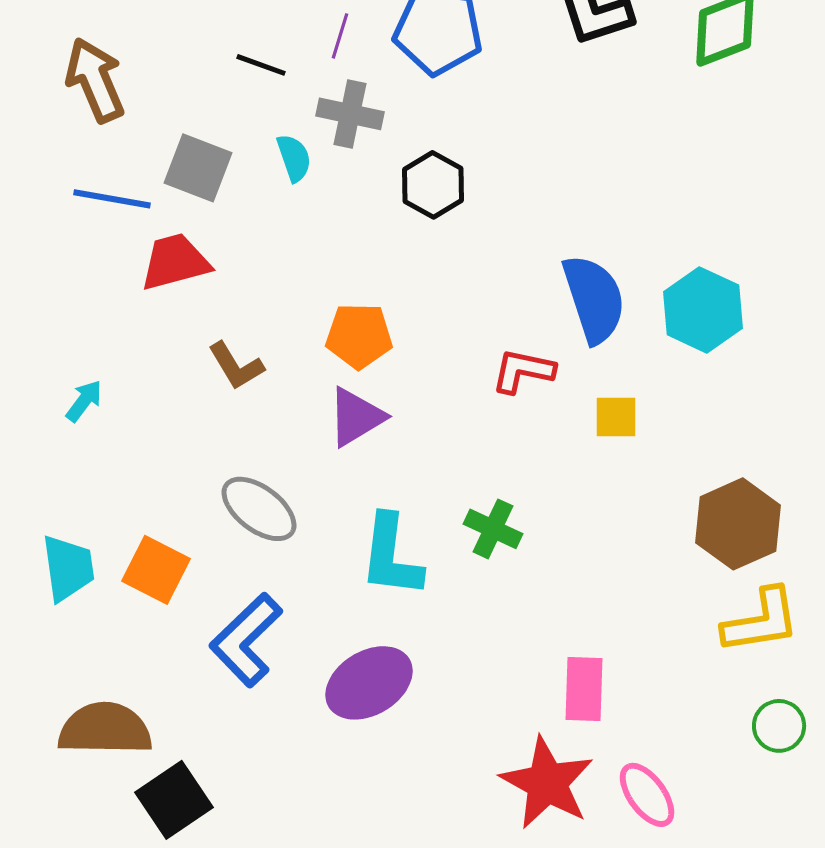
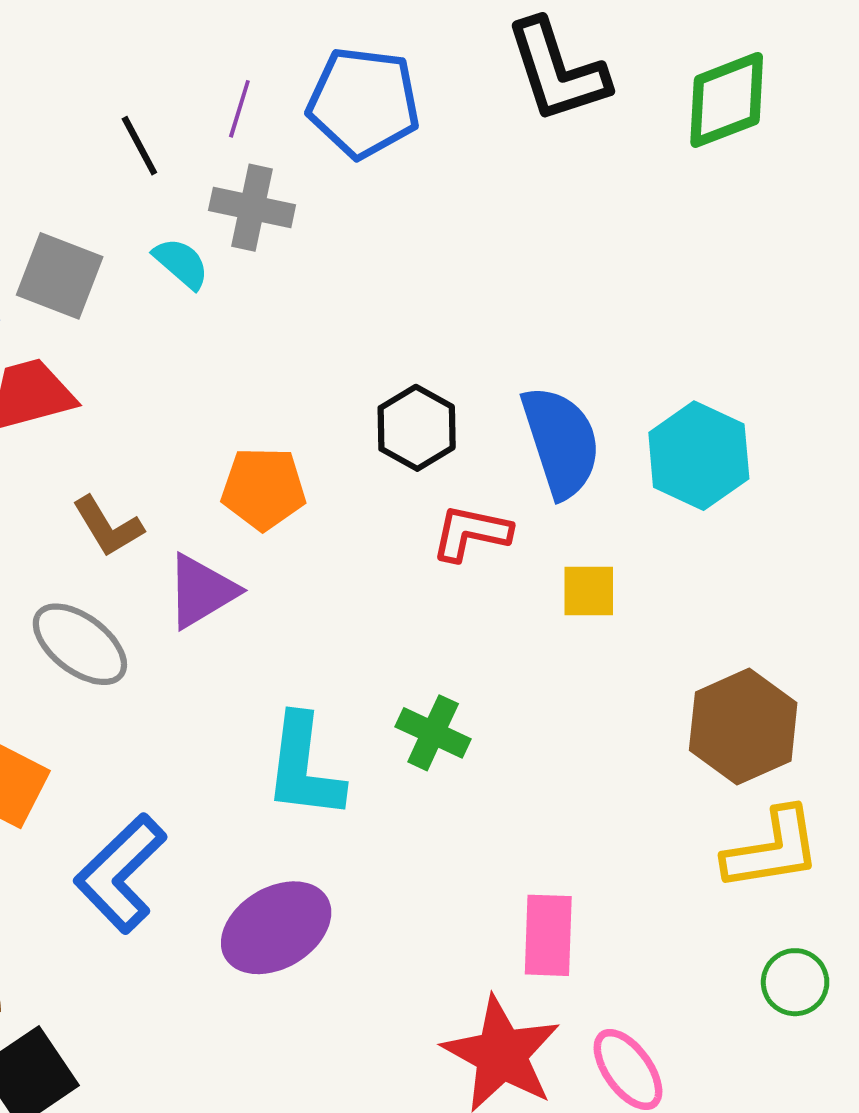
black line: (261, 65) -> (139, 146), turned 42
cyan semicircle: (294, 158) -> (181, 263), turned -30
black hexagon: (433, 185) -> (417, 428), moved
purple triangle: (356, 417) -> (201, 591), moved
gray ellipse: (259, 509) -> (80, 644), moved

